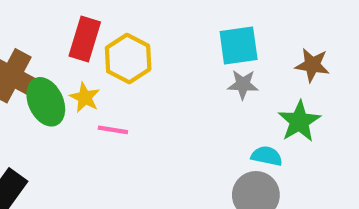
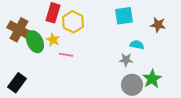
gray star: (243, 84) -> (126, 60), moved
green star: (299, 121) -> (152, 79), moved
cyan semicircle: (267, 156) -> (137, 45), moved

